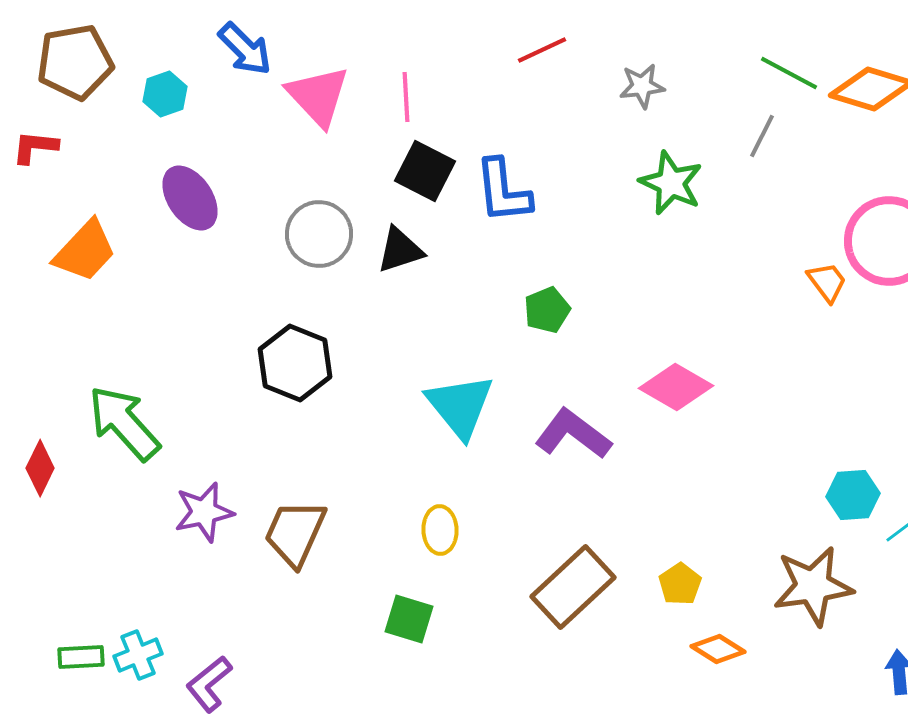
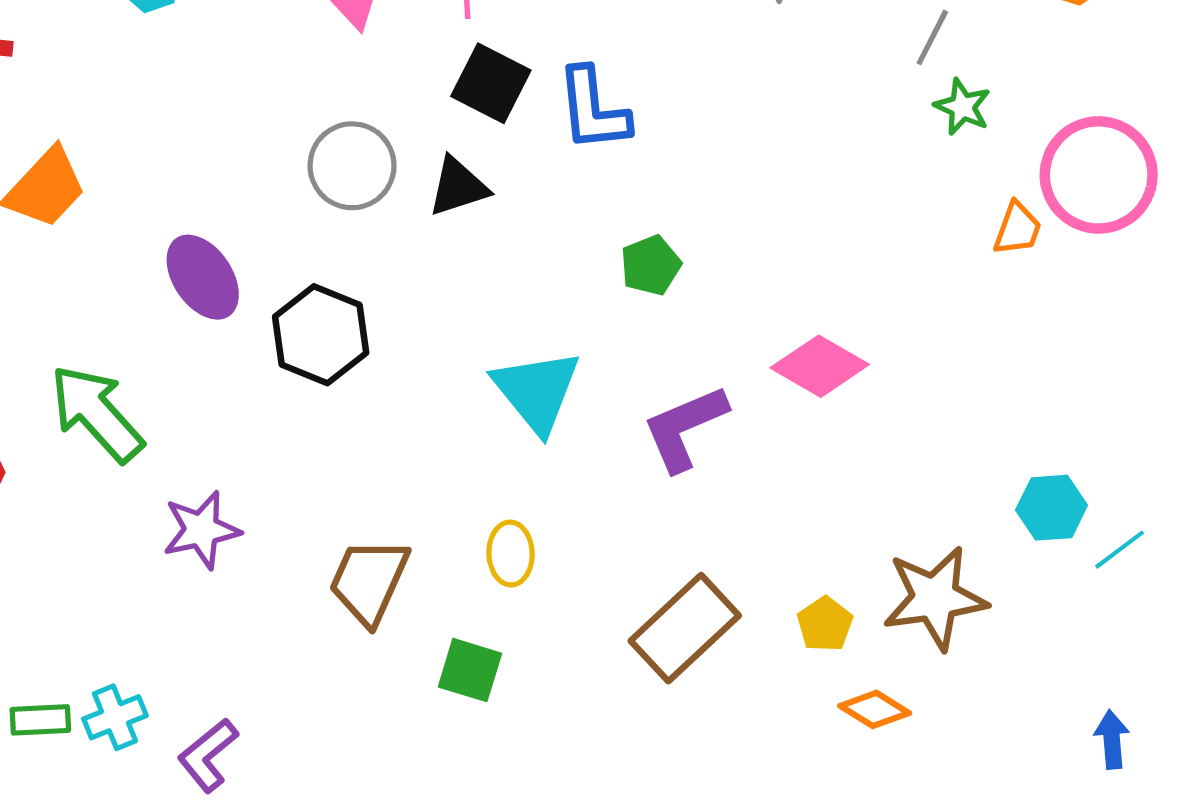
green star: (671, 183) -> (962, 107), moved, size x0.7
purple ellipse: (190, 198) -> (203, 277), moved
orange trapezoid: (827, 282) -> (1017, 229), turned 57
purple L-shape: (573, 434) -> (685, 428), turned -60
brown trapezoid: (295, 533) -> (369, 581), moved
brown star: (813, 586) -> (935, 598), moved

